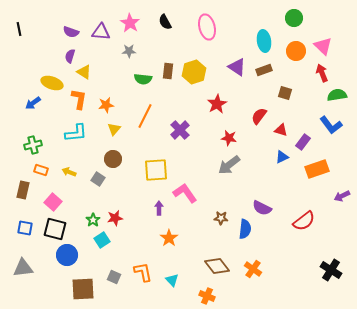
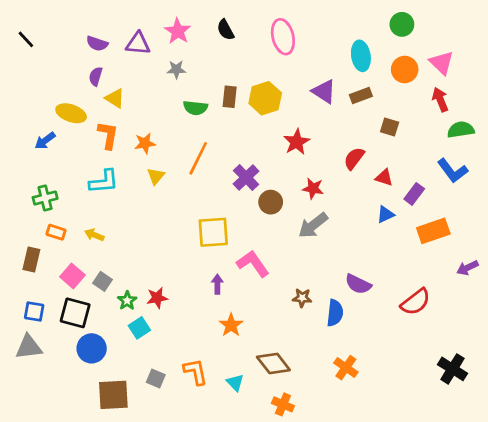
black line: (19, 29) -> (26, 39), turned -32
brown circle: (113, 159) -> (271, 202), moved
gray square: (98, 179) -> (102, 281), moved
brown diamond: (217, 266) -> (273, 363), moved
gray triangle: (23, 268) -> (29, 347), moved

